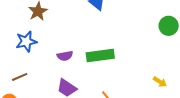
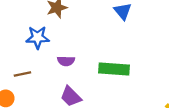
purple semicircle: (65, 56) -> (66, 61), moved

